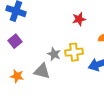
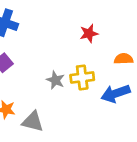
gray triangle: (42, 71) -> (33, 122), moved

